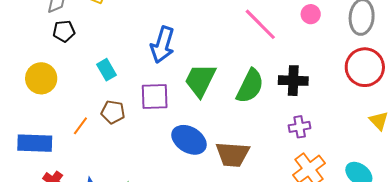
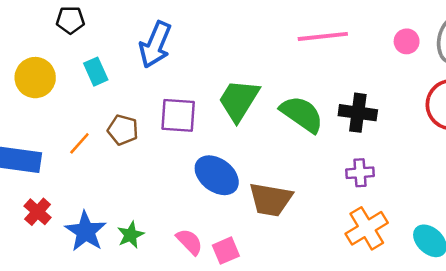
pink circle: (311, 14) -> (407, 41), moved
pink line: (260, 24) -> (323, 36), turned -57
blue arrow: (162, 45) -> (155, 45), moved
cyan rectangle: (107, 70) -> (96, 72), moved
green semicircle: (250, 86) -> (302, 114), turned -87

